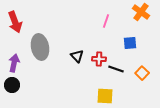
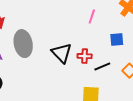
black triangle: (77, 56) -> (62, 53), size x1.5
black line: (116, 69) -> (102, 66), turned -42

